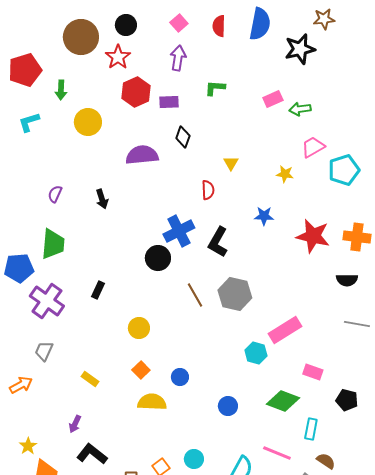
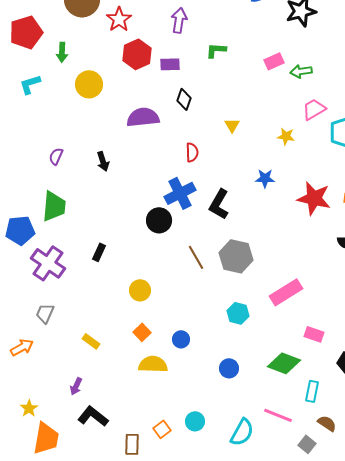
red semicircle: (208, 190) -> (192, 152), moved
cyan hexagon: (256, 353) -> (238, 313), moved

